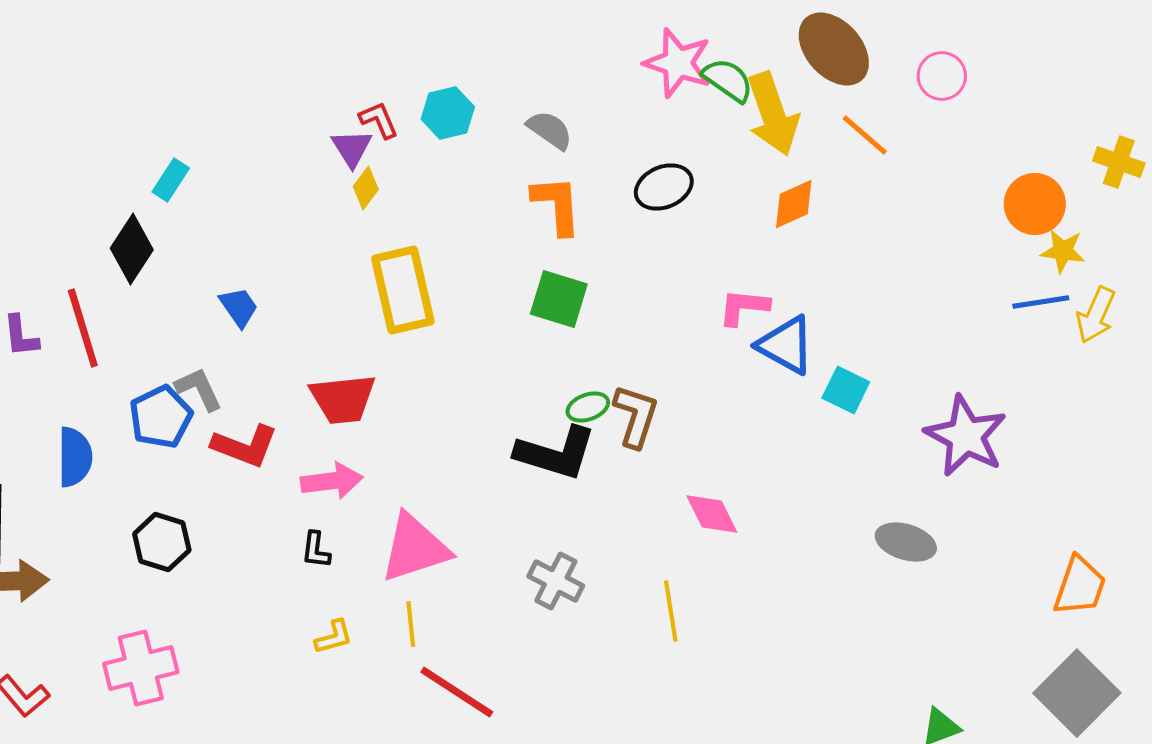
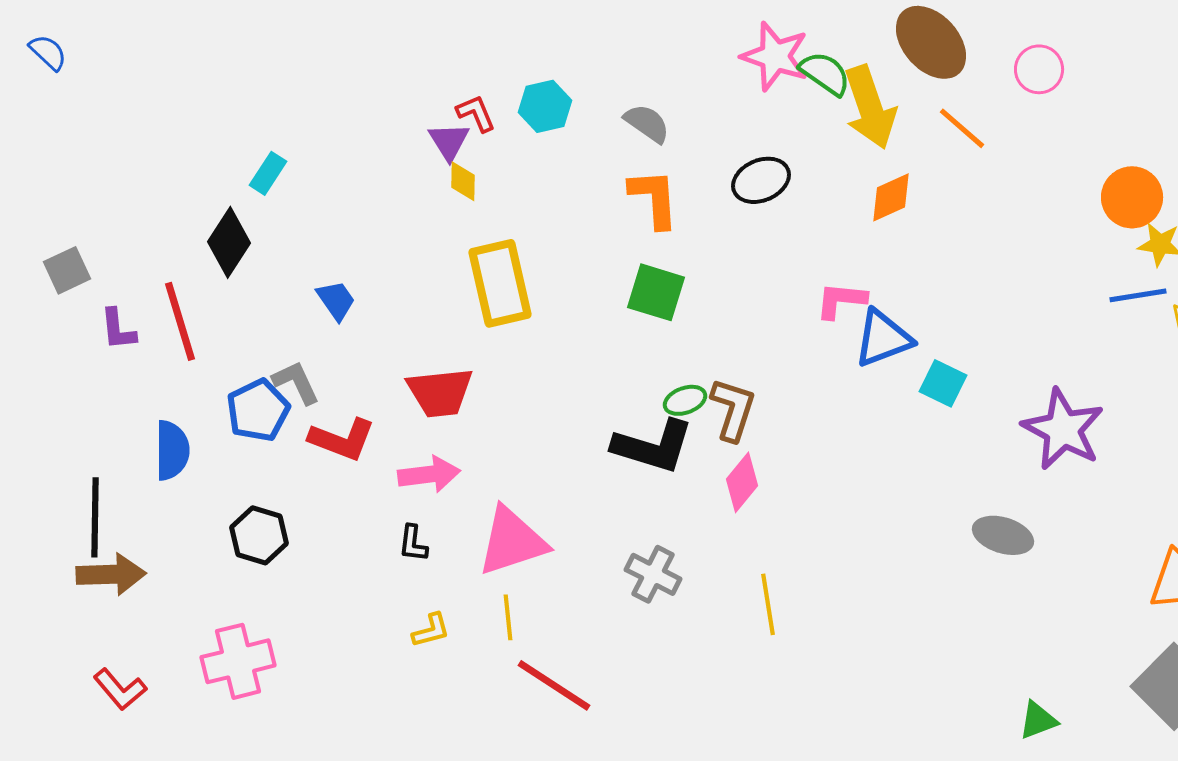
yellow diamond: (366, 188) -> (463, 181), turned -36
blue triangle: (786, 345) -> (883, 338), turned -50
pink diamond: (712, 514) -> (742, 482), moved, turned 66

